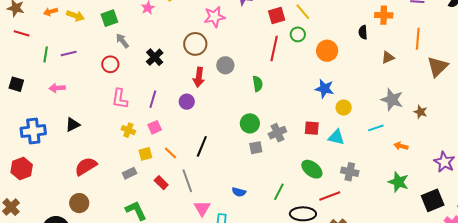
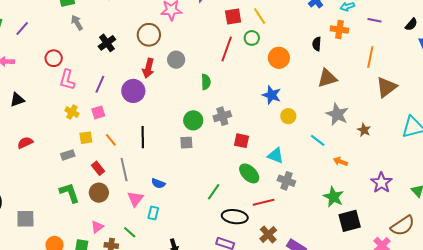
purple line: (69, 53) -> (22, 29), turned -42
brown triangle: (388, 57) -> (327, 78), moved, size x1.5
red circle: (110, 64) -> (54, 58), moved
purple circle: (187, 102) -> (133, 91), size x1.5
red square: (312, 128) -> (242, 141), moved
cyan line: (376, 128) -> (318, 140), turned 49
gray cross: (277, 133) -> (222, 116), moved
cyan triangle: (336, 137) -> (276, 156), moved
black line: (202, 146) -> (143, 137), turned -30
gray square: (256, 148) -> (186, 143), moved
red semicircle: (86, 166) -> (25, 143), size x0.7
blue semicircle: (239, 192) -> (158, 183), moved
black square: (433, 200) -> (350, 221), moved
brown circle: (79, 203) -> (99, 193), moved

